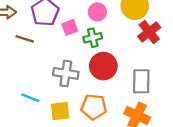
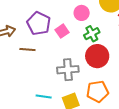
green cross: (93, 38) -> (92, 34), moved

